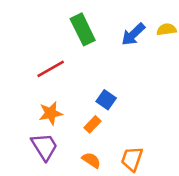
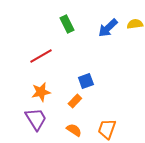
green rectangle: (83, 29) -> (67, 24), size x0.7
blue square: (106, 100) -> (86, 81), turned 35

